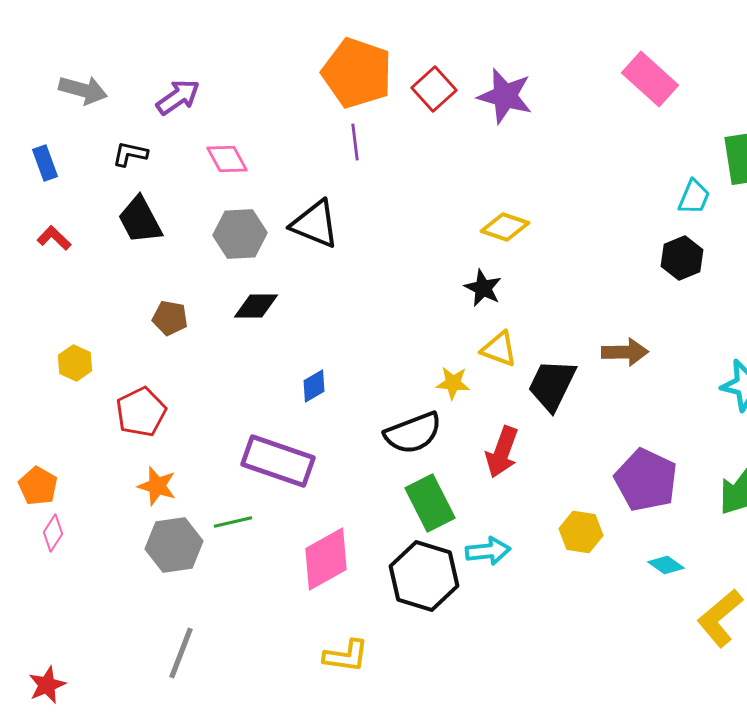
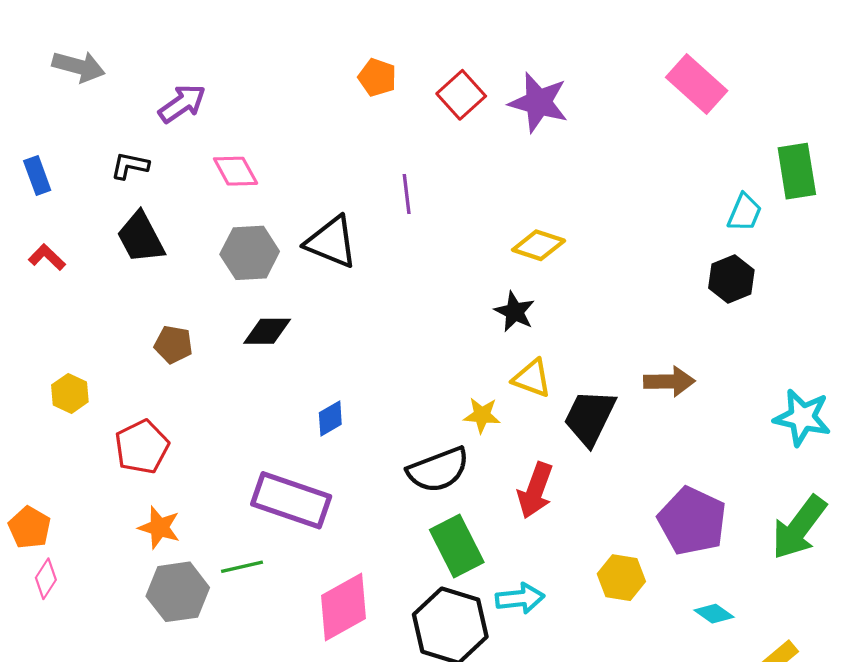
orange pentagon: (357, 73) -> (377, 77), size x0.5
gray arrow: (83, 90) -> (79, 66), moved
purple line: (355, 142) -> (407, 194), moved

